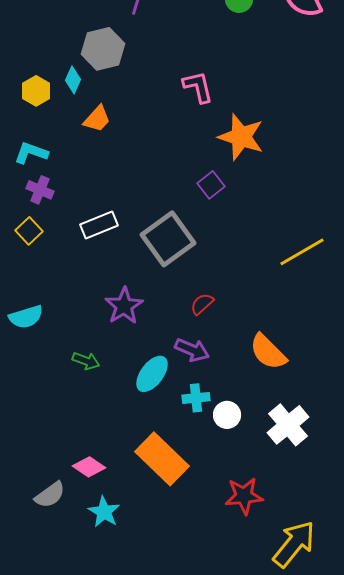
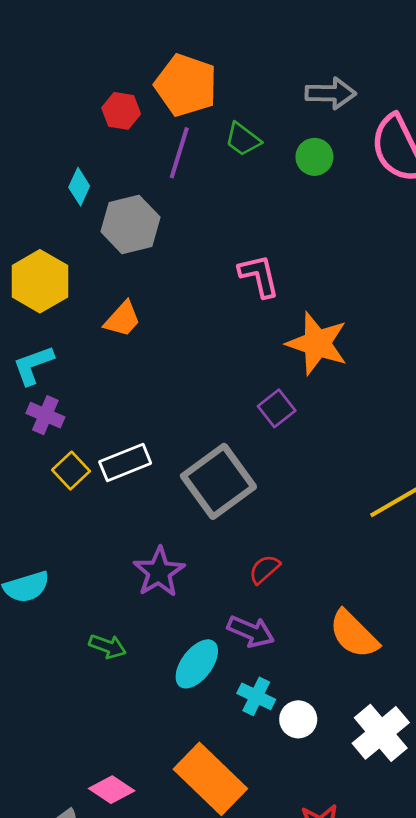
cyan diamond: (73, 80) -> (79, 187), moved
yellow hexagon: (36, 91) -> (40, 281), size x1.5
cyan L-shape: (31, 153) -> (33, 365), turned -40
yellow square: (29, 231) -> (71, 471), moved
cyan cross: (196, 398) -> (256, 696), turned 32

